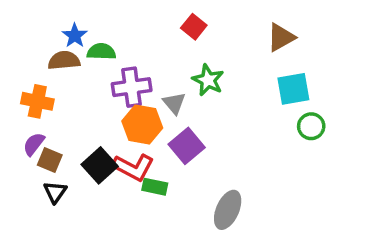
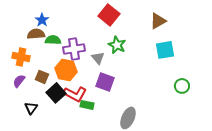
red square: (194, 27) -> (109, 15), size x1.5
green semicircle: (101, 52) -> (53, 40), moved
orange hexagon: (142, 124) -> (66, 70), moved
green circle: (311, 126) -> (182, 86), moved
purple square: (187, 146) -> (105, 82), turned -30
brown square: (50, 160) -> (42, 77), moved

